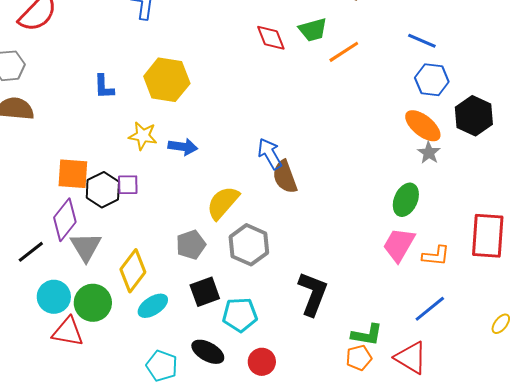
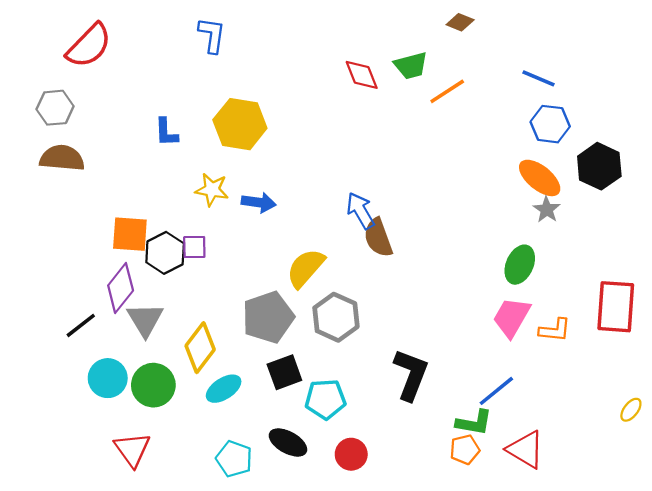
gray pentagon: (191, 245) -> (268, 317), size x1.5
blue line: (430, 309) -> (496, 391), moved
red triangle: (68, 332) -> (132, 450), moved, turned 44

